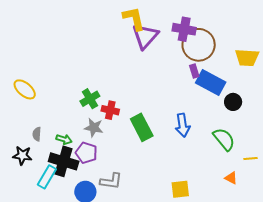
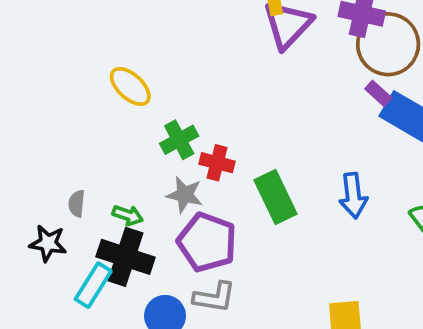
purple rectangle: (194, 71) -> (378, 93), turned -32
yellow ellipse: (25, 89) -> (130, 86), moved
purple pentagon: (86, 153) -> (207, 242), moved, size x1.4

